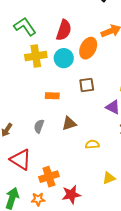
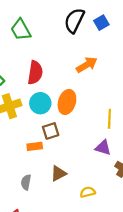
orange ellipse: (88, 48) -> (67, 102), moved
brown square: (87, 85) -> (51, 131), moved

